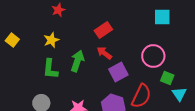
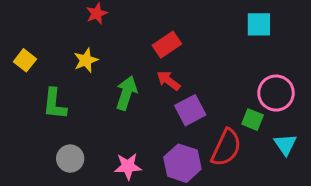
pink circle: (153, 56) -> (276, 93), moved
green L-shape: (50, 69) -> (55, 104), moved
green square: (167, 78) -> (253, 120), moved

